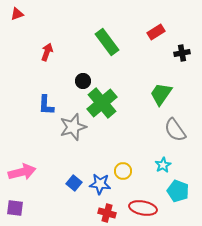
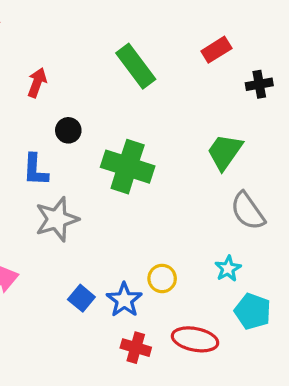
black circle: (83, 81) -> (68, 130), moved
green cross: (102, 103) -> (128, 167), turned -32
gray star: (73, 127) -> (57, 219), moved
blue star: (100, 184) -> (124, 300), turned 30

